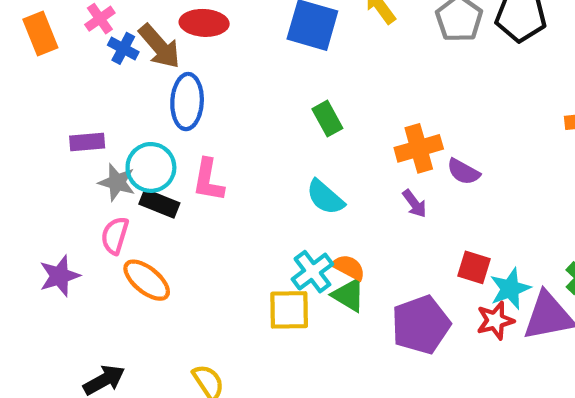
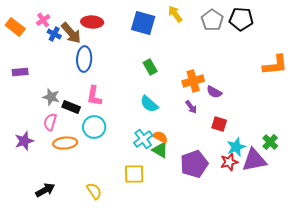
orange rectangle: (40, 34) -> (15, 27), turned -30
purple rectangle: (87, 142) -> (20, 72), moved
cyan circle: (151, 167) -> (94, 127), moved
red square: (474, 267) -> (219, 124), moved
orange ellipse: (147, 280) -> (65, 143), turned -45
yellow square: (289, 310) -> (134, 174), moved

